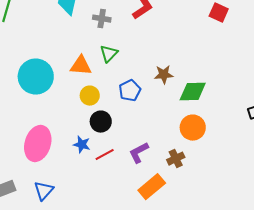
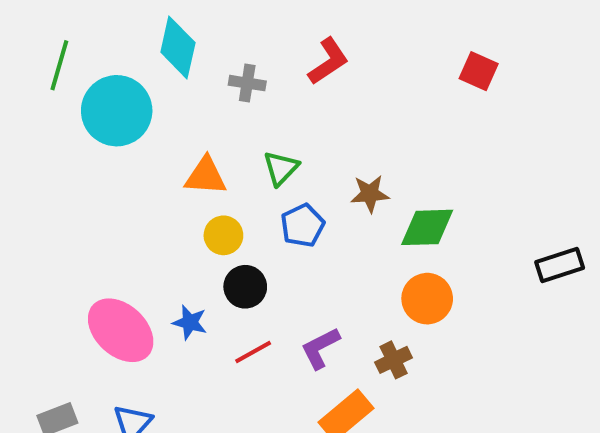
green triangle: (109, 54) -> (281, 168), moved
cyan circle: (36, 77) -> (117, 111), moved
pink ellipse: (38, 144) -> (121, 330), turned -64
blue star: (82, 145) -> (190, 322), moved

